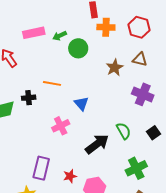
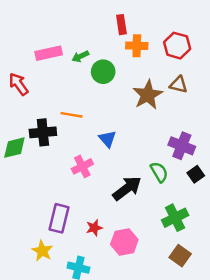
brown star: (115, 68) -> (148, 95), size x1.4
purple cross: (143, 94) -> (182, 146), moved
black cross: (29, 98) -> (43, 132), size x1.5

